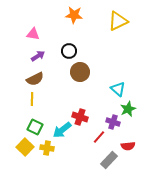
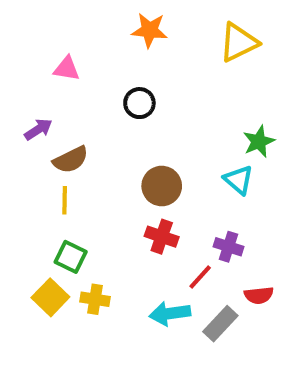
purple arrow: (38, 56) -> (38, 129), moved
brown circle: (80, 72) -> (162, 186), moved
green star: (128, 109) -> (259, 142), moved
cyan arrow: (62, 130) -> (170, 313), moved, turned 30

